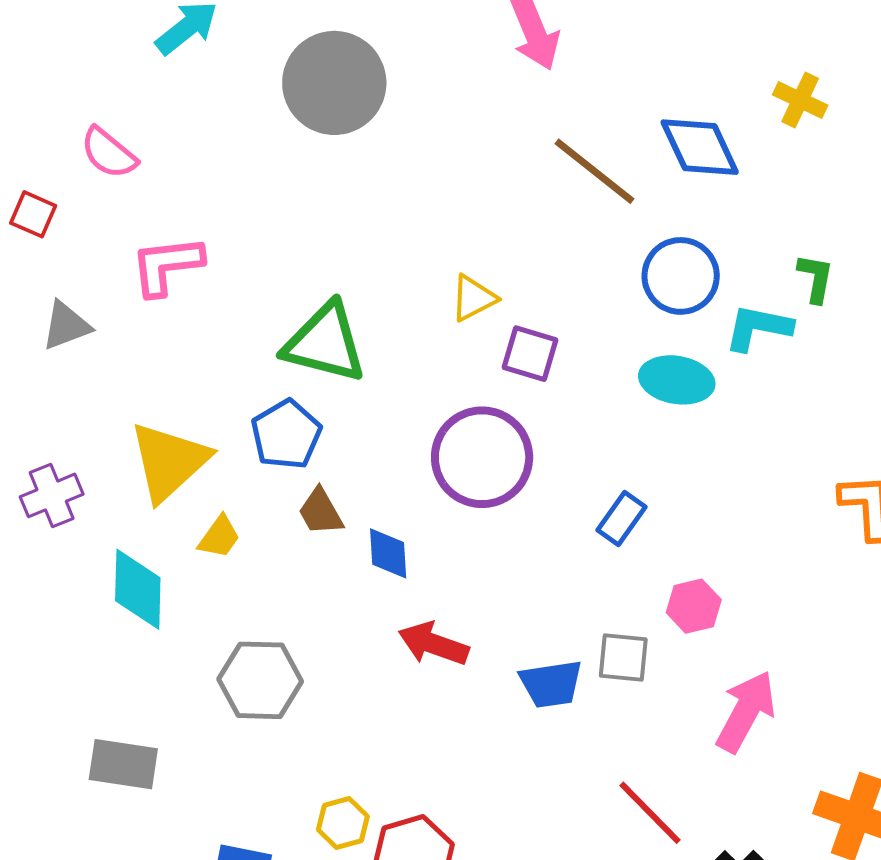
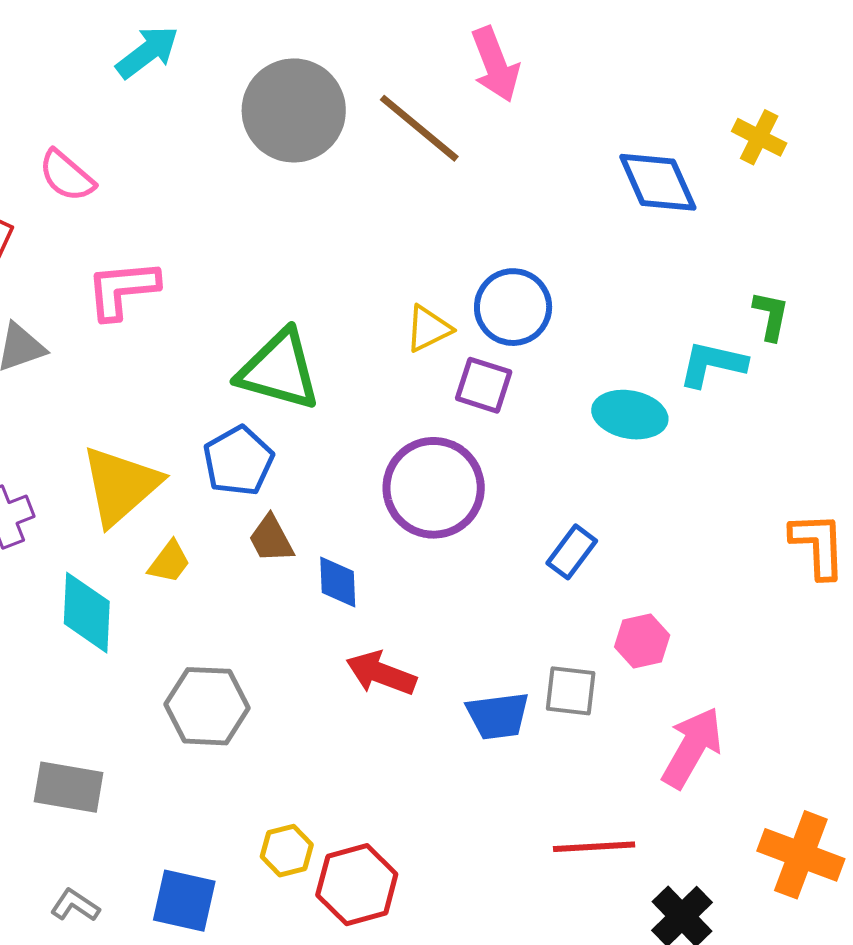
brown line: (595, 171) -> (419, 128), moved
blue circle: (681, 276) -> (513, 307), moved
red line: (650, 813) -> (594, 847), turned -50

